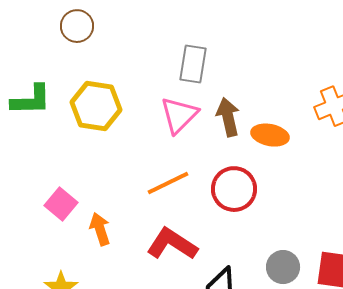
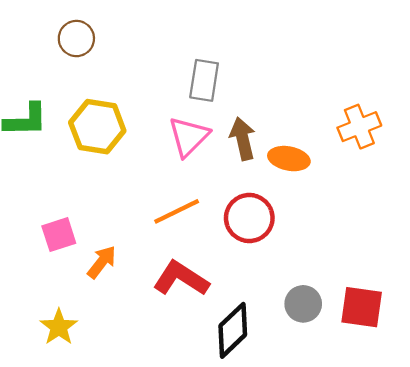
pink square: (61, 204) -> (59, 235), turned 32
orange arrow: (100, 229) -> (102, 262), turned 56

